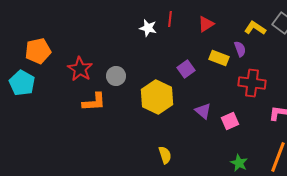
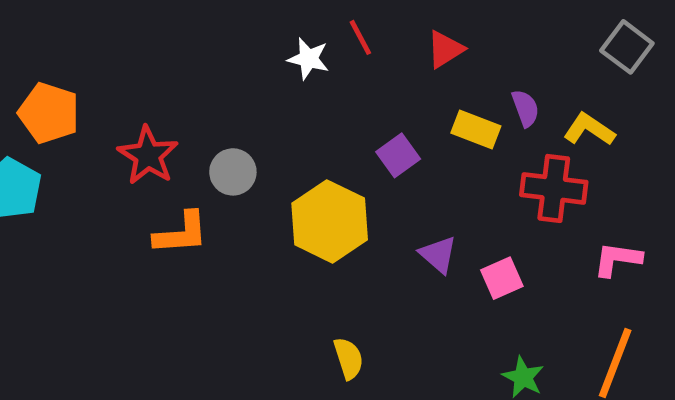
red line: (170, 19) -> (360, 37), turned -35
yellow L-shape: (255, 28) -> (589, 129), moved
orange pentagon: (38, 51) -> (49, 113), turned 30

